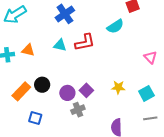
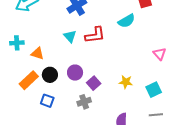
cyan triangle: (60, 45) -> (70, 36), turned 32
orange triangle: (28, 50) -> (38, 53), moved
purple circle: (67, 93) -> (75, 73), moved
blue square: (35, 118) -> (47, 101), moved

